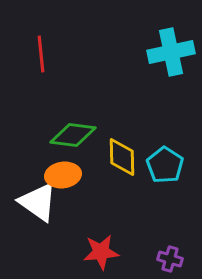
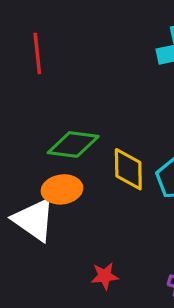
red star: (101, 252) -> (105, 276), size x0.7

